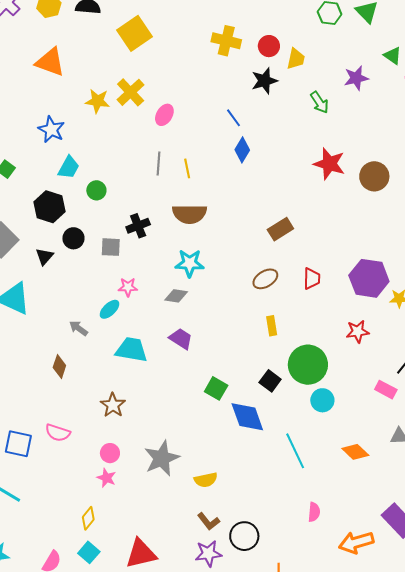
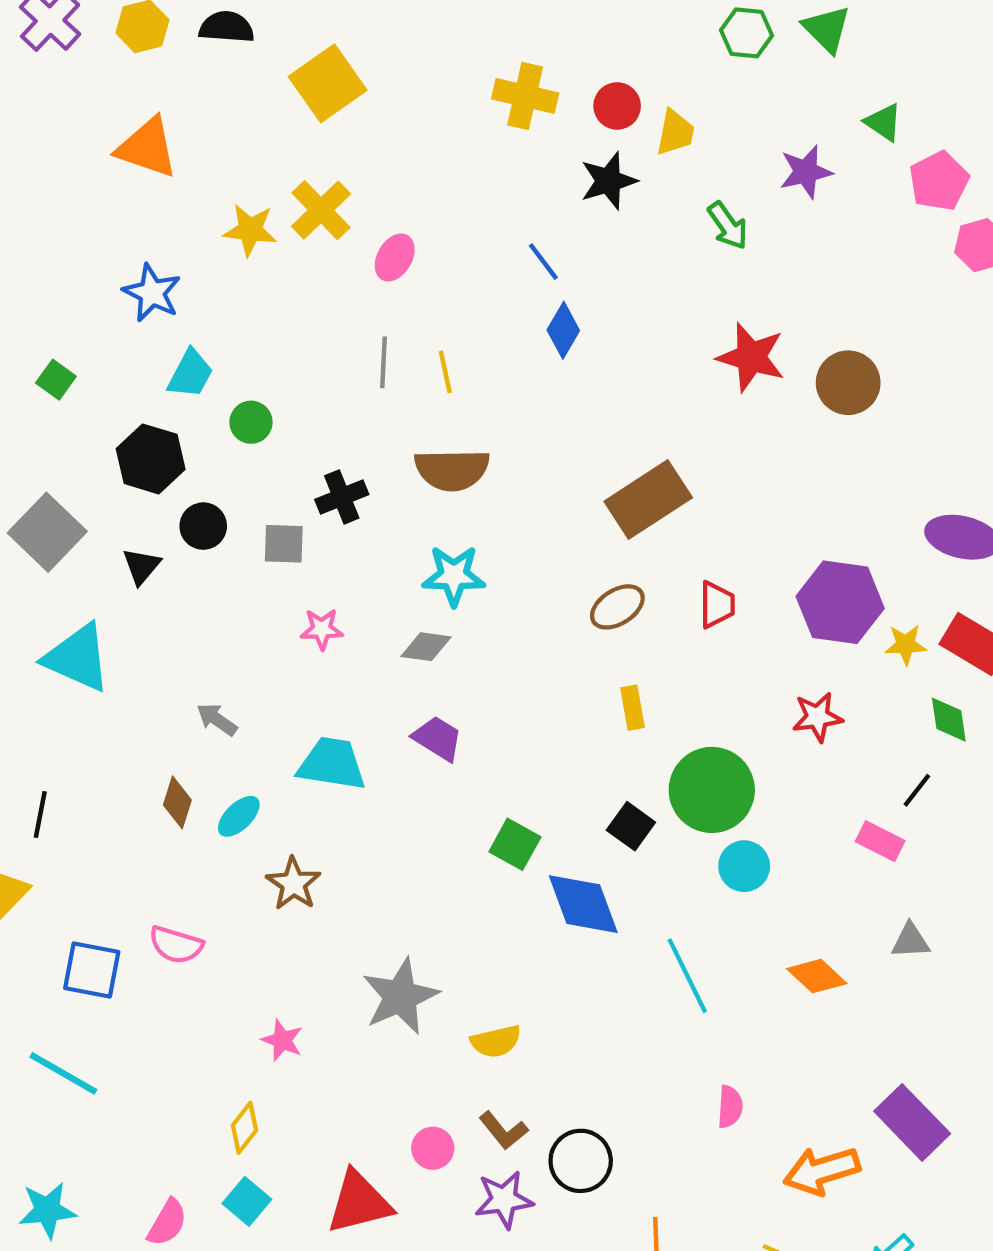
brown rectangle: (280, 229) -> (648, 499), size x1.5
cyan ellipse: (110, 309) -> (239, 816), moved
pink circle: (110, 453) -> (433, 1148), moved

